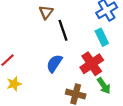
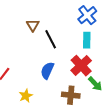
cyan rectangle: (102, 37) -> (87, 40), turned 35
yellow star: (14, 84) -> (26, 96), moved

